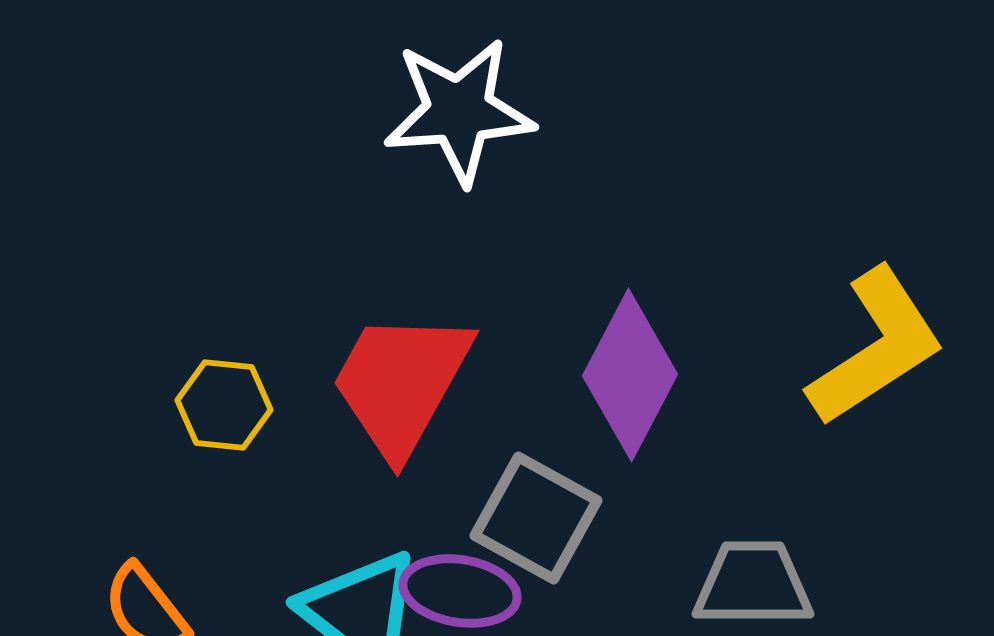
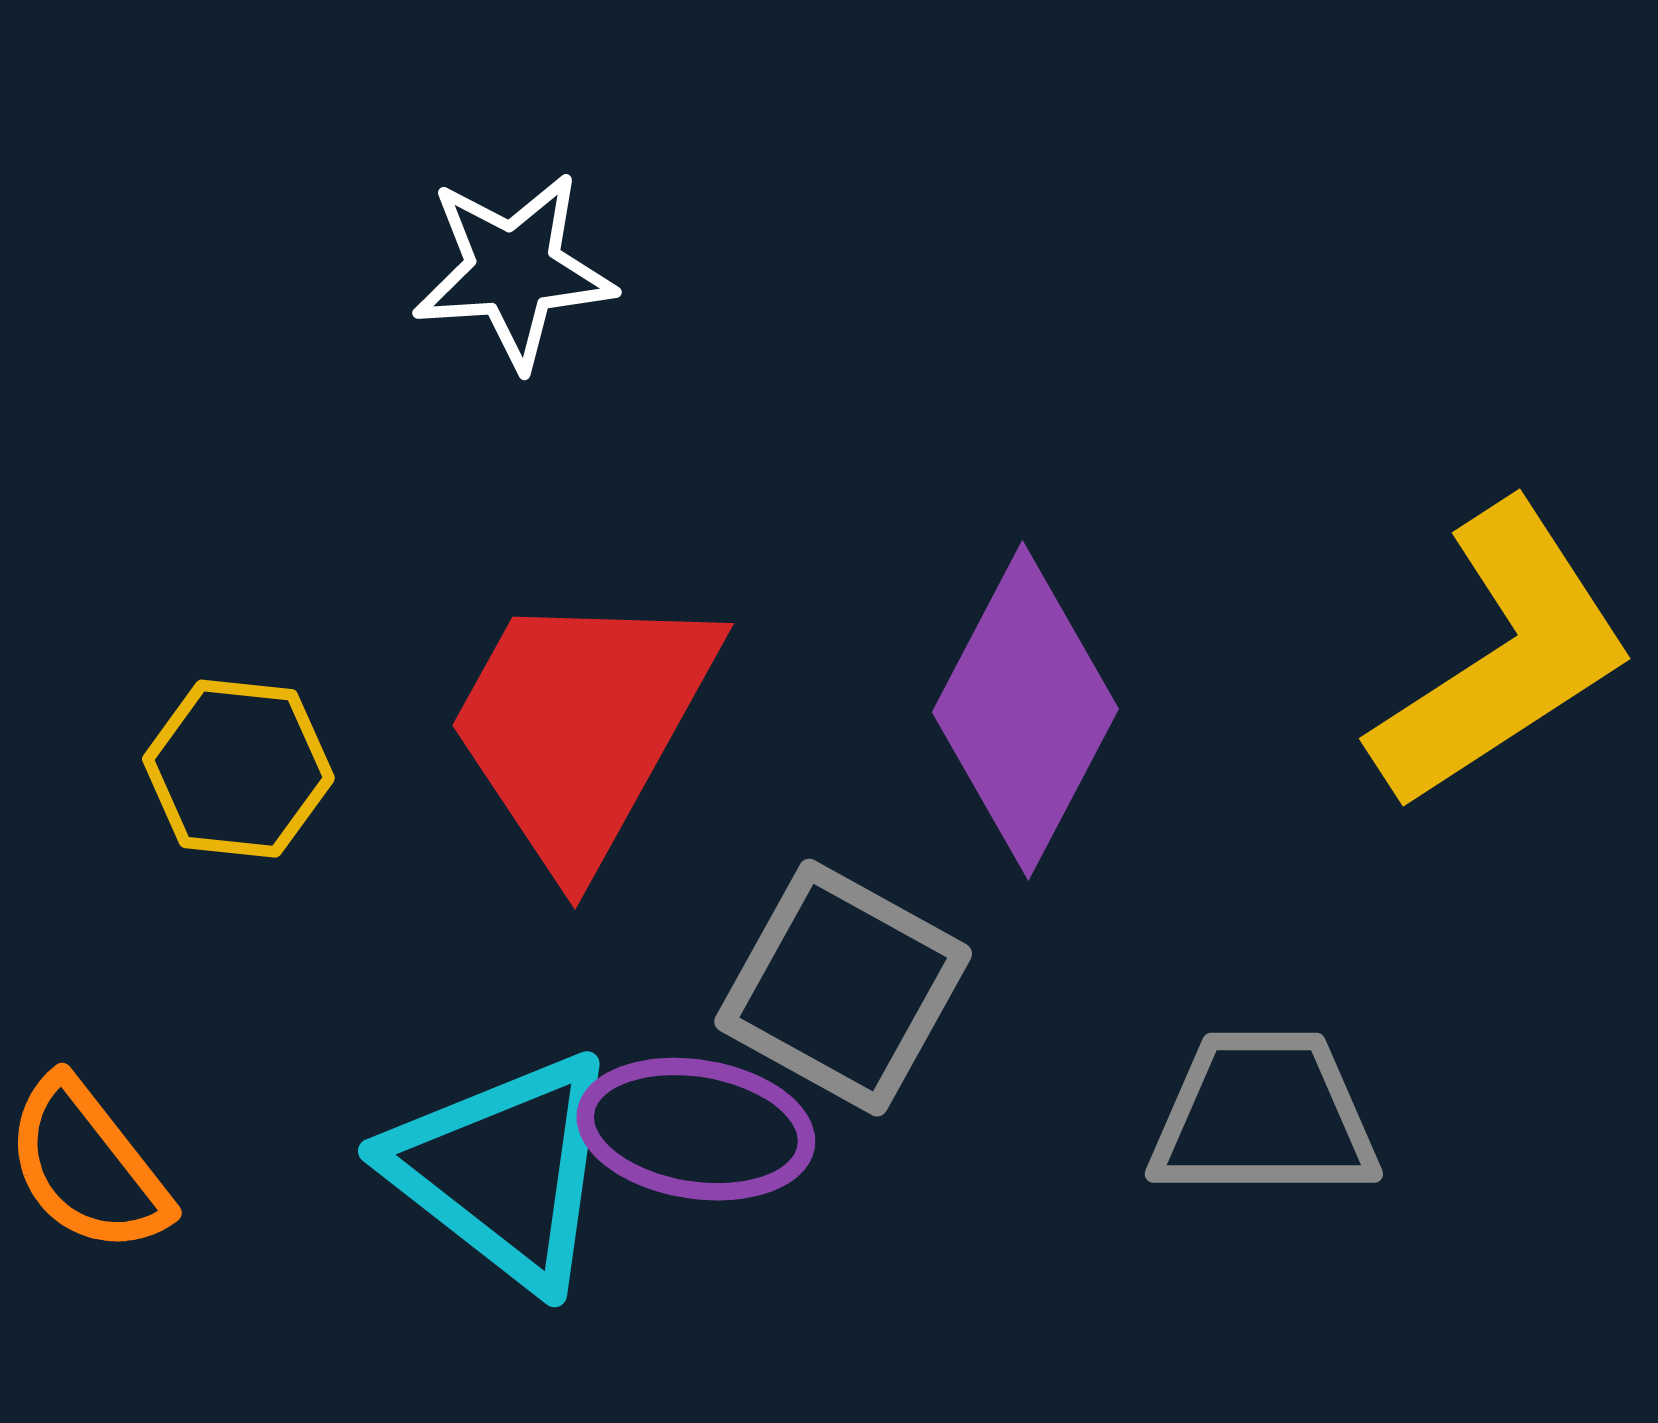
white star: (459, 111) -> (514, 270), moved, size x0.7

